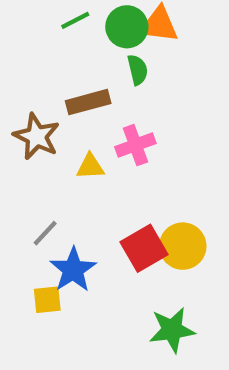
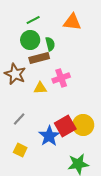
green circle: (127, 27) -> (30, 40), moved
green semicircle: (138, 70) -> (50, 44), moved
blue star: (73, 270) -> (49, 136), moved
yellow square: (47, 300) -> (20, 150), turned 32

